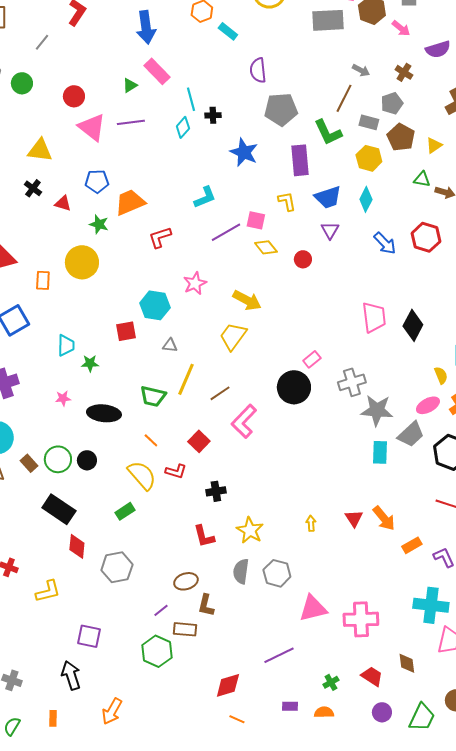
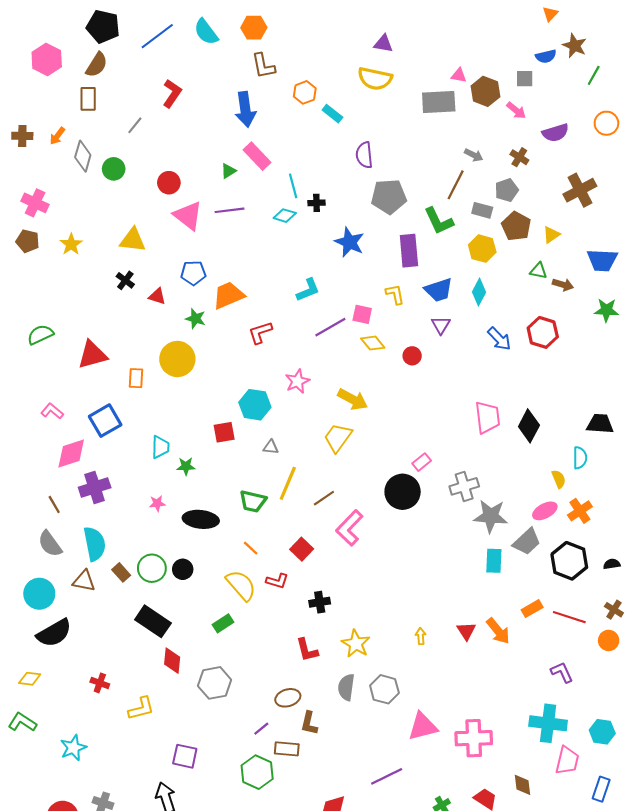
cyan diamond: (183, 127) -> (285, 216), turned 65
orange rectangle: (412, 545) -> (532, 609), moved

